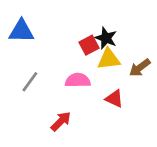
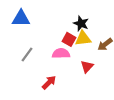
red square: (89, 45) -> (69, 39), moved, turned -32
red triangle: (114, 99) -> (87, 66), turned 48

